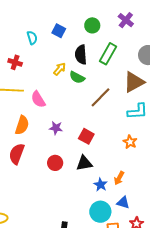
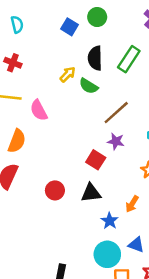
green circle: (92, 25) -> (97, 17), moved
cyan semicircle: (32, 38) -> (17, 24), moved
purple star: (56, 128) -> (116, 141), moved
orange arrow: (119, 178) -> (132, 204), moved

